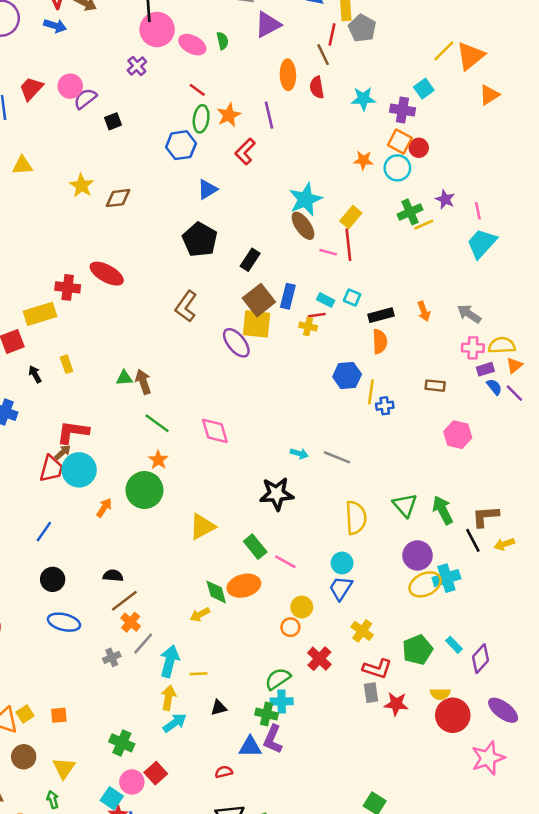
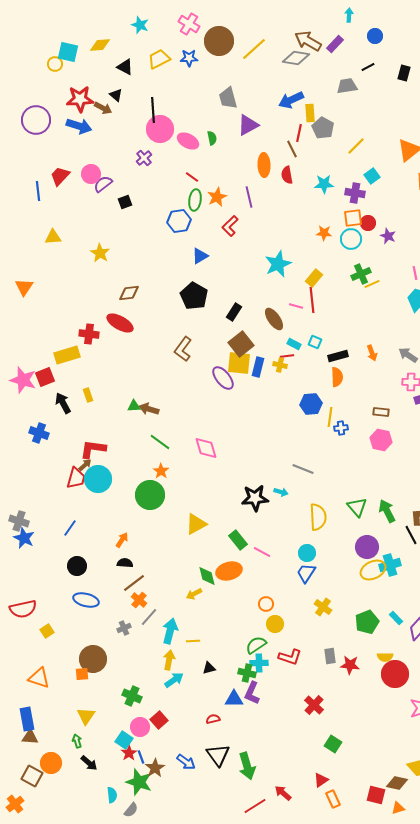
blue arrow: (55, 26) -> (79, 126), size x1.4
yellow line: (444, 51) -> (356, 146), moved
orange square: (400, 141) -> (353, 218), turned -36
brown diamond: (118, 198) -> (129, 293), moved
purple star: (445, 199) -> (388, 236), moved
brown ellipse: (303, 226) -> (274, 319), moved
blue rectangle: (288, 296) -> (258, 367), moved
black arrow: (35, 374) -> (63, 403), size x1.5
brown arrow: (143, 382) -> (149, 409), turned -54
pink hexagon: (458, 435) -> (381, 440), moved
cyan arrow: (299, 454) -> (281, 492), moved
orange arrow: (104, 508) -> (122, 540), moved
yellow circle: (302, 607) -> (275, 624), moved
red cross: (319, 659) -> (314, 705), moved
red L-shape: (377, 669) -> (290, 657), moved
yellow square: (25, 714) -> (47, 631), moved
brown circle: (24, 757) -> (93, 659), moved, size x1.4

